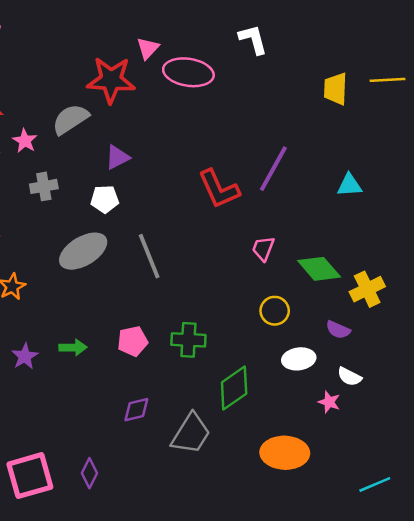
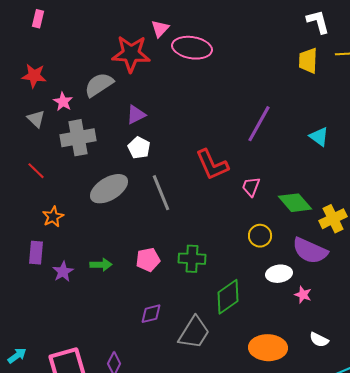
white L-shape: (253, 39) -> (318, 22), moved
cyan triangle: (349, 185) -> (319, 137), turned 40
gray cross: (44, 186) -> (78, 138), size x1.6
red L-shape: (219, 189) -> (212, 165), moved
white pentagon: (105, 199) -> (139, 148), moved, turned 30
purple semicircle: (338, 330) -> (310, 251), size x1.8
white semicircle: (349, 377) -> (319, 340), moved
pink star: (329, 402) -> (303, 295), moved

